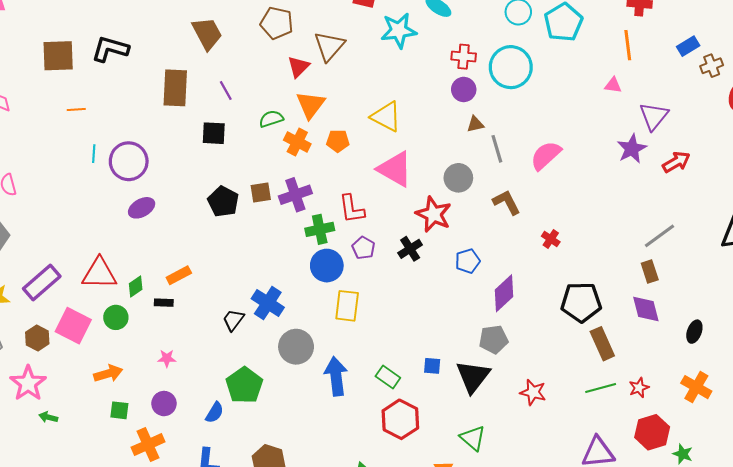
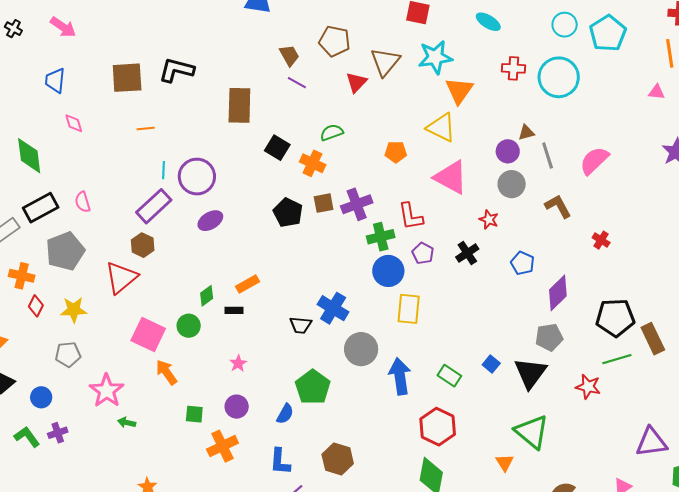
cyan star: (399, 30) -> (435, 57), moved
brown trapezoid: (207, 33) -> (289, 55), moved, size x0.7
purple circle: (464, 89) -> (508, 151), moved
purple line: (226, 90) -> (297, 83), moved, turned -30
orange triangle: (311, 105) -> (459, 91), moved
black square: (214, 133) -> (277, 148), turned 30
orange cross: (297, 142) -> (313, 163), moved
red star: (434, 214) -> (489, 219), size x0.6
blue pentagon: (468, 261) -> (522, 263), turned -30
red triangle: (99, 273) -> (121, 278), moved, turned -39
purple rectangle: (42, 282) -> (154, 206), moved
black pentagon: (581, 302) -> (615, 318), moved
black trapezoid: (233, 320) -> (301, 325), turned -120
brown hexagon: (37, 338) -> (143, 245), moved
pink star: (167, 358) -> (238, 363), turned -30
blue square: (432, 366) -> (491, 364), turned 36
orange arrow: (108, 374) -> (166, 372), moved, turned -108
green line: (601, 388) -> (617, 359), moved
red hexagon: (400, 419) -> (438, 427), moved
green triangle: (473, 438) -> (532, 432), size x1.4

